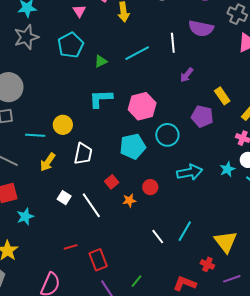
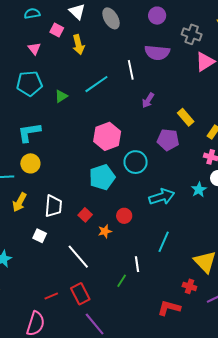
cyan pentagon: (71, 45) -> (29, 83), turned 30
cyan L-shape: (101, 99) -> (29, 132), moved
white trapezoid: (83, 154) -> (53, 206), moved
white line: (91, 205) -> (78, 257), moved
cyan line: (185, 231) -> (164, 242), moved
white line: (158, 237) -> (137, 264), turned 35
red line: (71, 247) -> (51, 296), moved
green line: (137, 281) -> (122, 281), moved

